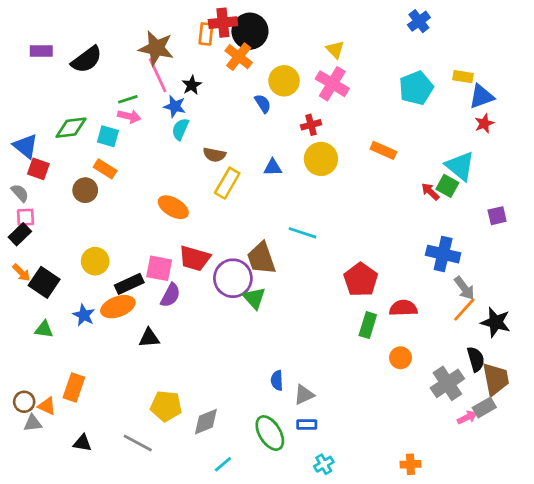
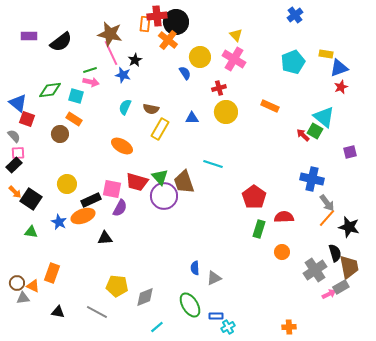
cyan semicircle: (180, 129) -> (125, 107), moved
green triangle: (254, 298) -> (160, 177), moved
blue rectangle: (307, 424) -> (216, 316), moved

